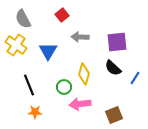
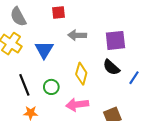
red square: (62, 15) -> (59, 13), turned 32
green circle: (64, 87) -> (51, 87), moved

